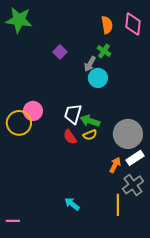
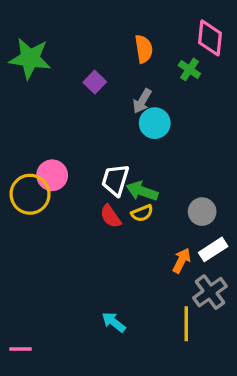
green star: (19, 20) -> (30, 58), moved
orange semicircle: (107, 25) -> (144, 49), moved
green cross: (104, 51) -> (189, 69), moved
gray circle: (128, 134) -> (202, 212), size x0.6

